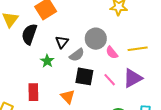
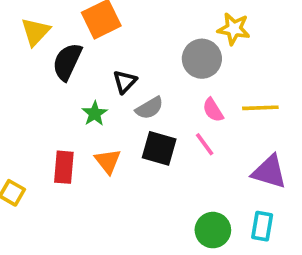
gray circle: (96, 39) -> (202, 59), moved
purple triangle: (133, 78) -> (269, 172), moved, turned 40
pink line: (110, 80) -> (205, 144), moved
orange triangle: (68, 97) -> (108, 161), moved

